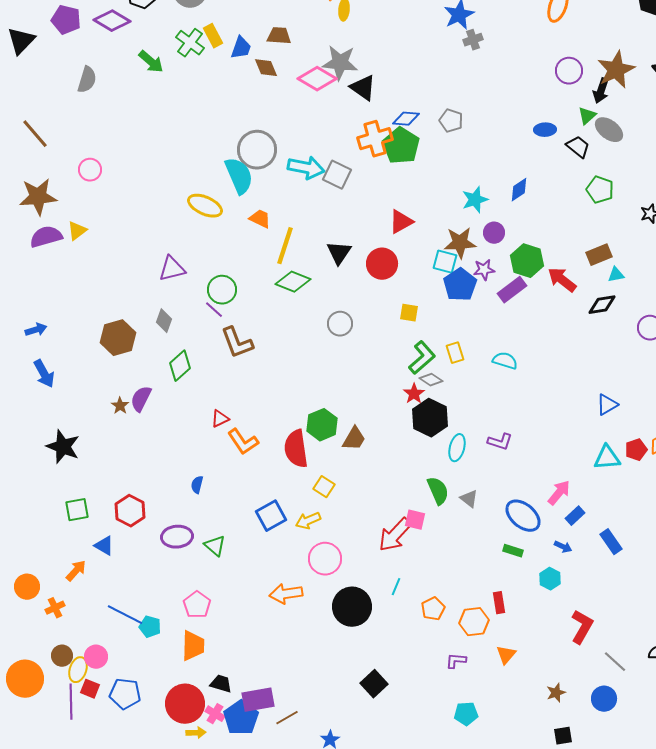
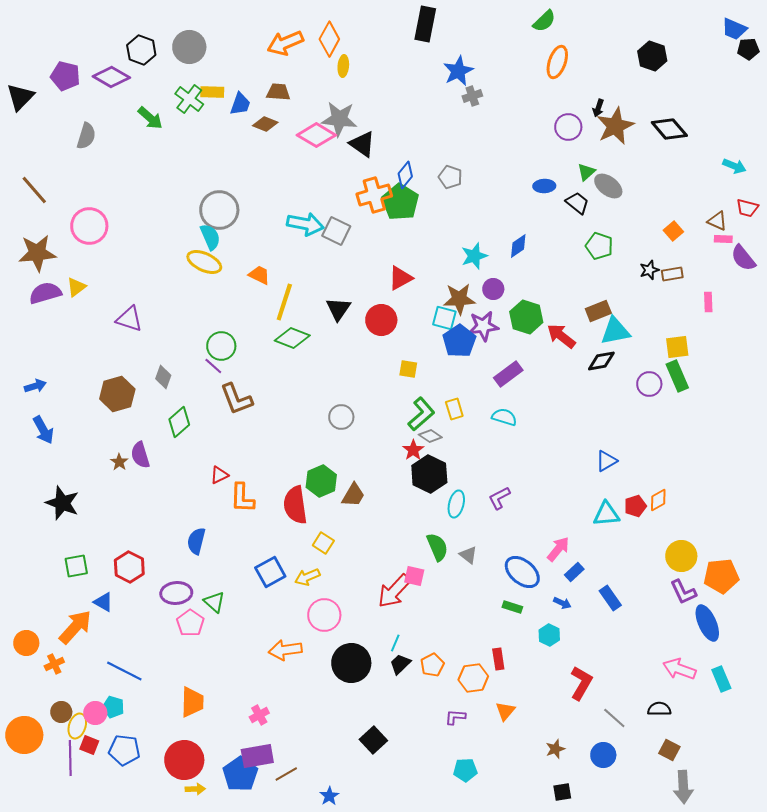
yellow rectangle: (213, 36) -> (212, 92), turned -60
brown diamond: (266, 68) -> (265, 124), turned -45
black arrow: (601, 91) -> (598, 108), moved, size x0.7
blue diamond: (406, 119) -> (405, 175), turned -56
gray circle: (257, 150) -> (219, 210), moved
pink circle: (90, 170) -> (89, 226), size x1.6
cyan semicircle: (239, 176) -> (210, 237), moved, size x0.7
purple triangle: (172, 269) -> (129, 319), moved, turned 32
purple star: (484, 270) -> (483, 326), size x1.4
cyan triangle: (616, 275) -> (615, 331), size x1.8
purple rectangle: (512, 290) -> (508, 374), moved
gray circle: (340, 324) -> (341, 417), moved
purple semicircle: (141, 399) -> (140, 455), turned -44
orange L-shape: (243, 442) -> (242, 498), turned 36
purple L-shape: (500, 442) -> (499, 498), turned 135
blue semicircle: (197, 485) -> (196, 541), size x1.5
orange arrow: (76, 571) -> (75, 627), size x1.6
pink pentagon: (197, 605) -> (190, 623), moved
cyan pentagon: (150, 627) -> (113, 707), moved
black trapezoid: (221, 684) -> (400, 664), moved, turned -60
pink cross: (215, 714) -> (259, 715), moved, turned 30

